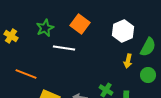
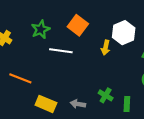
yellow arrow: (128, 61) -> (106, 48), moved

